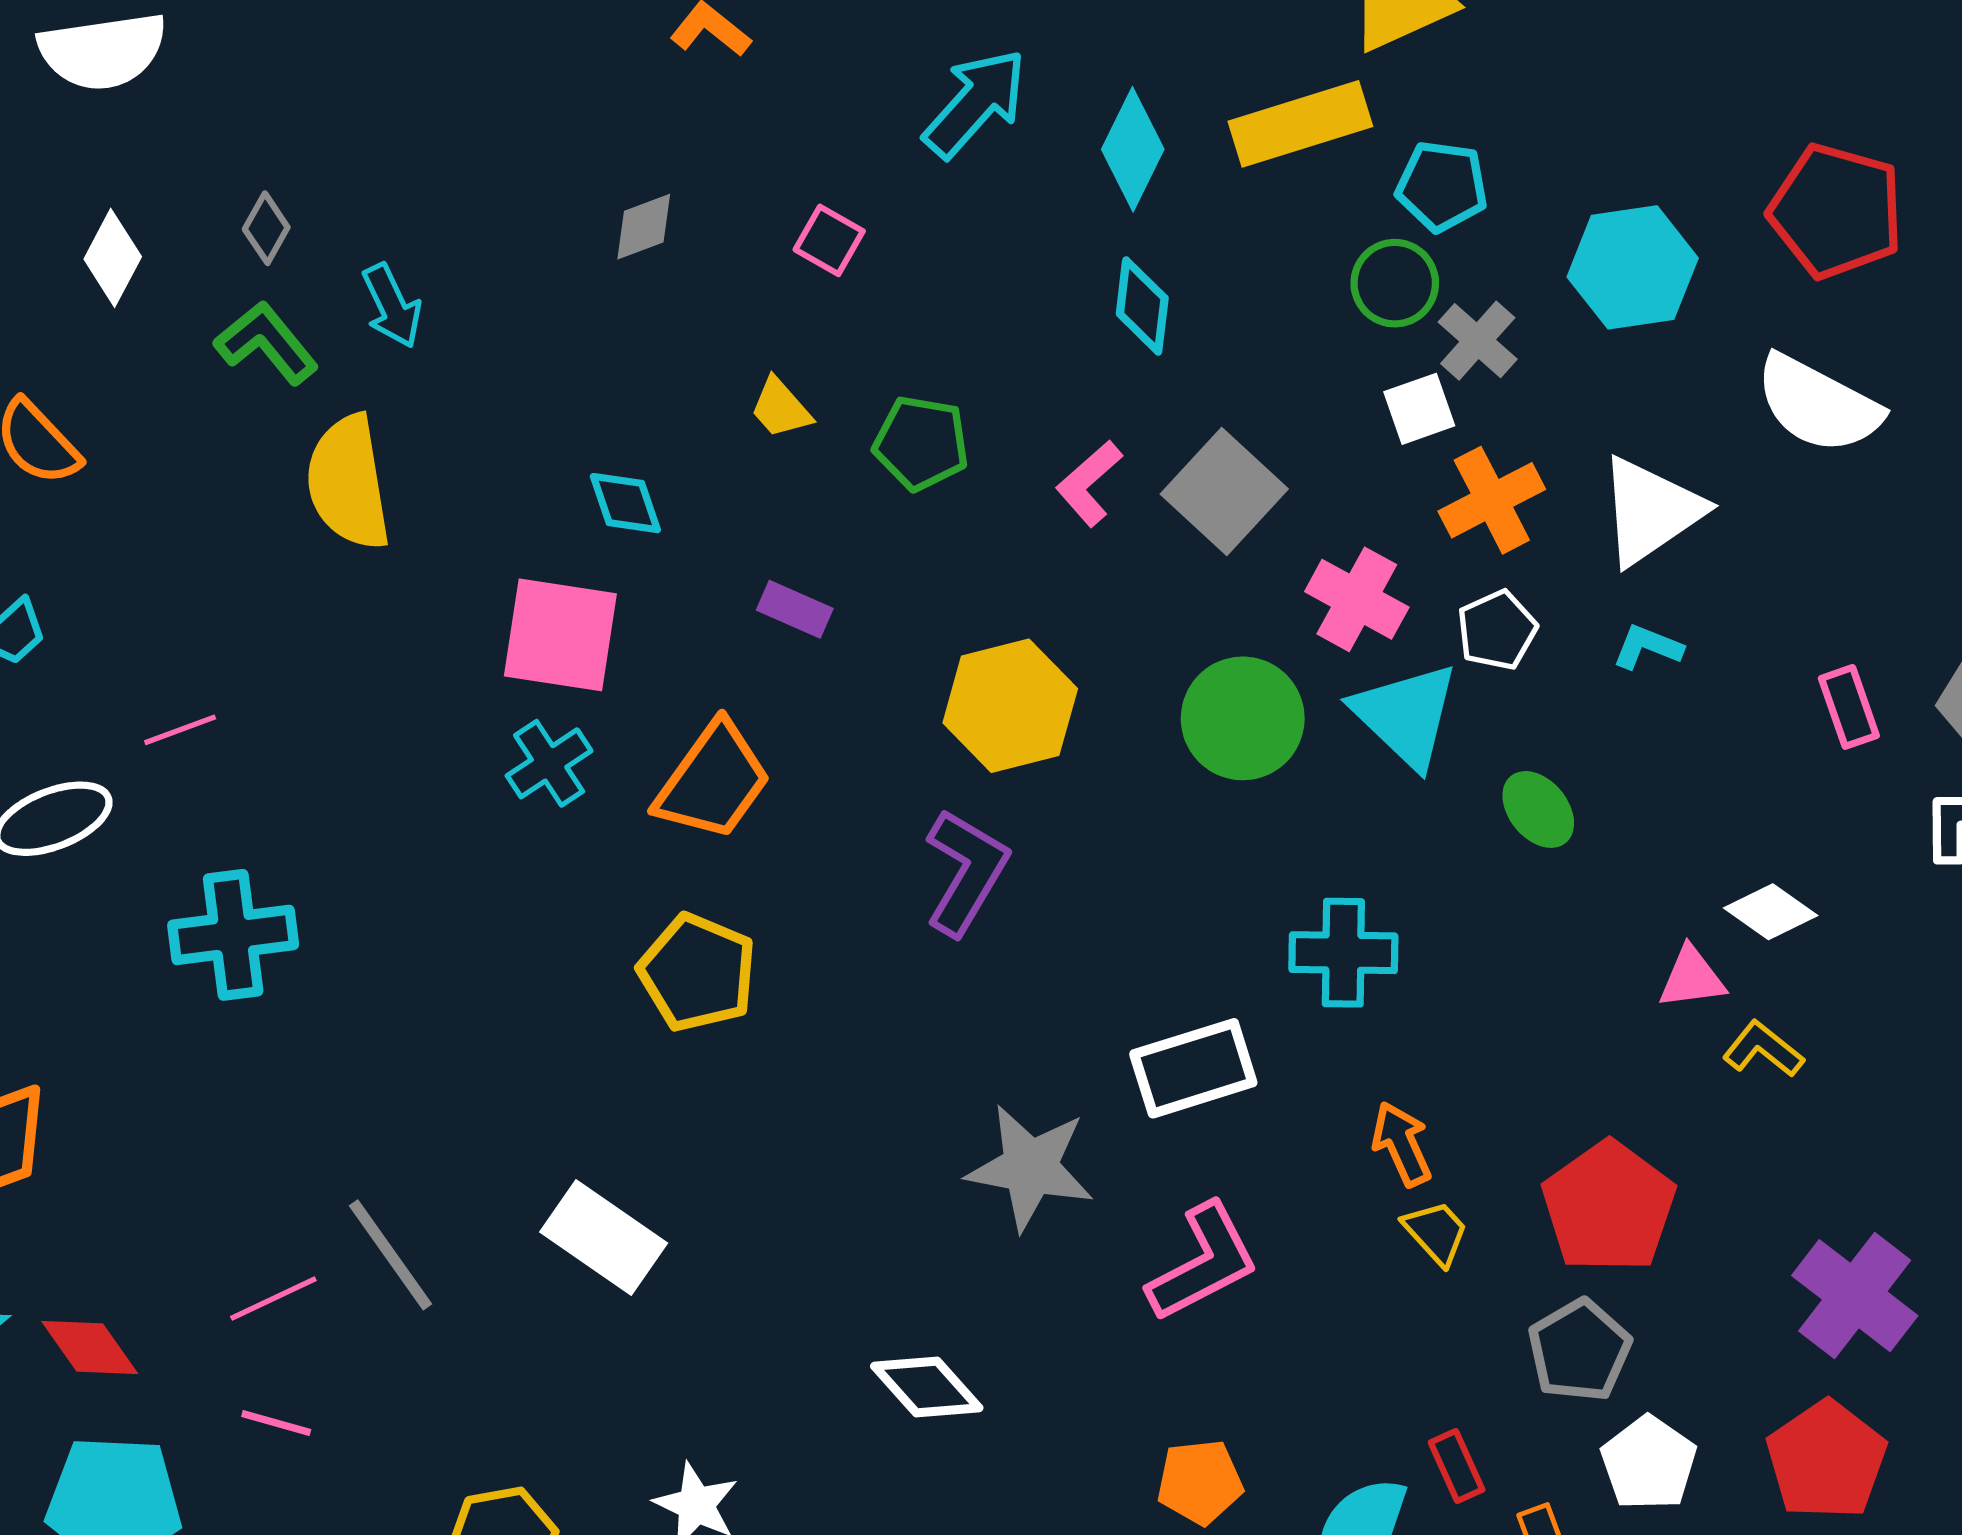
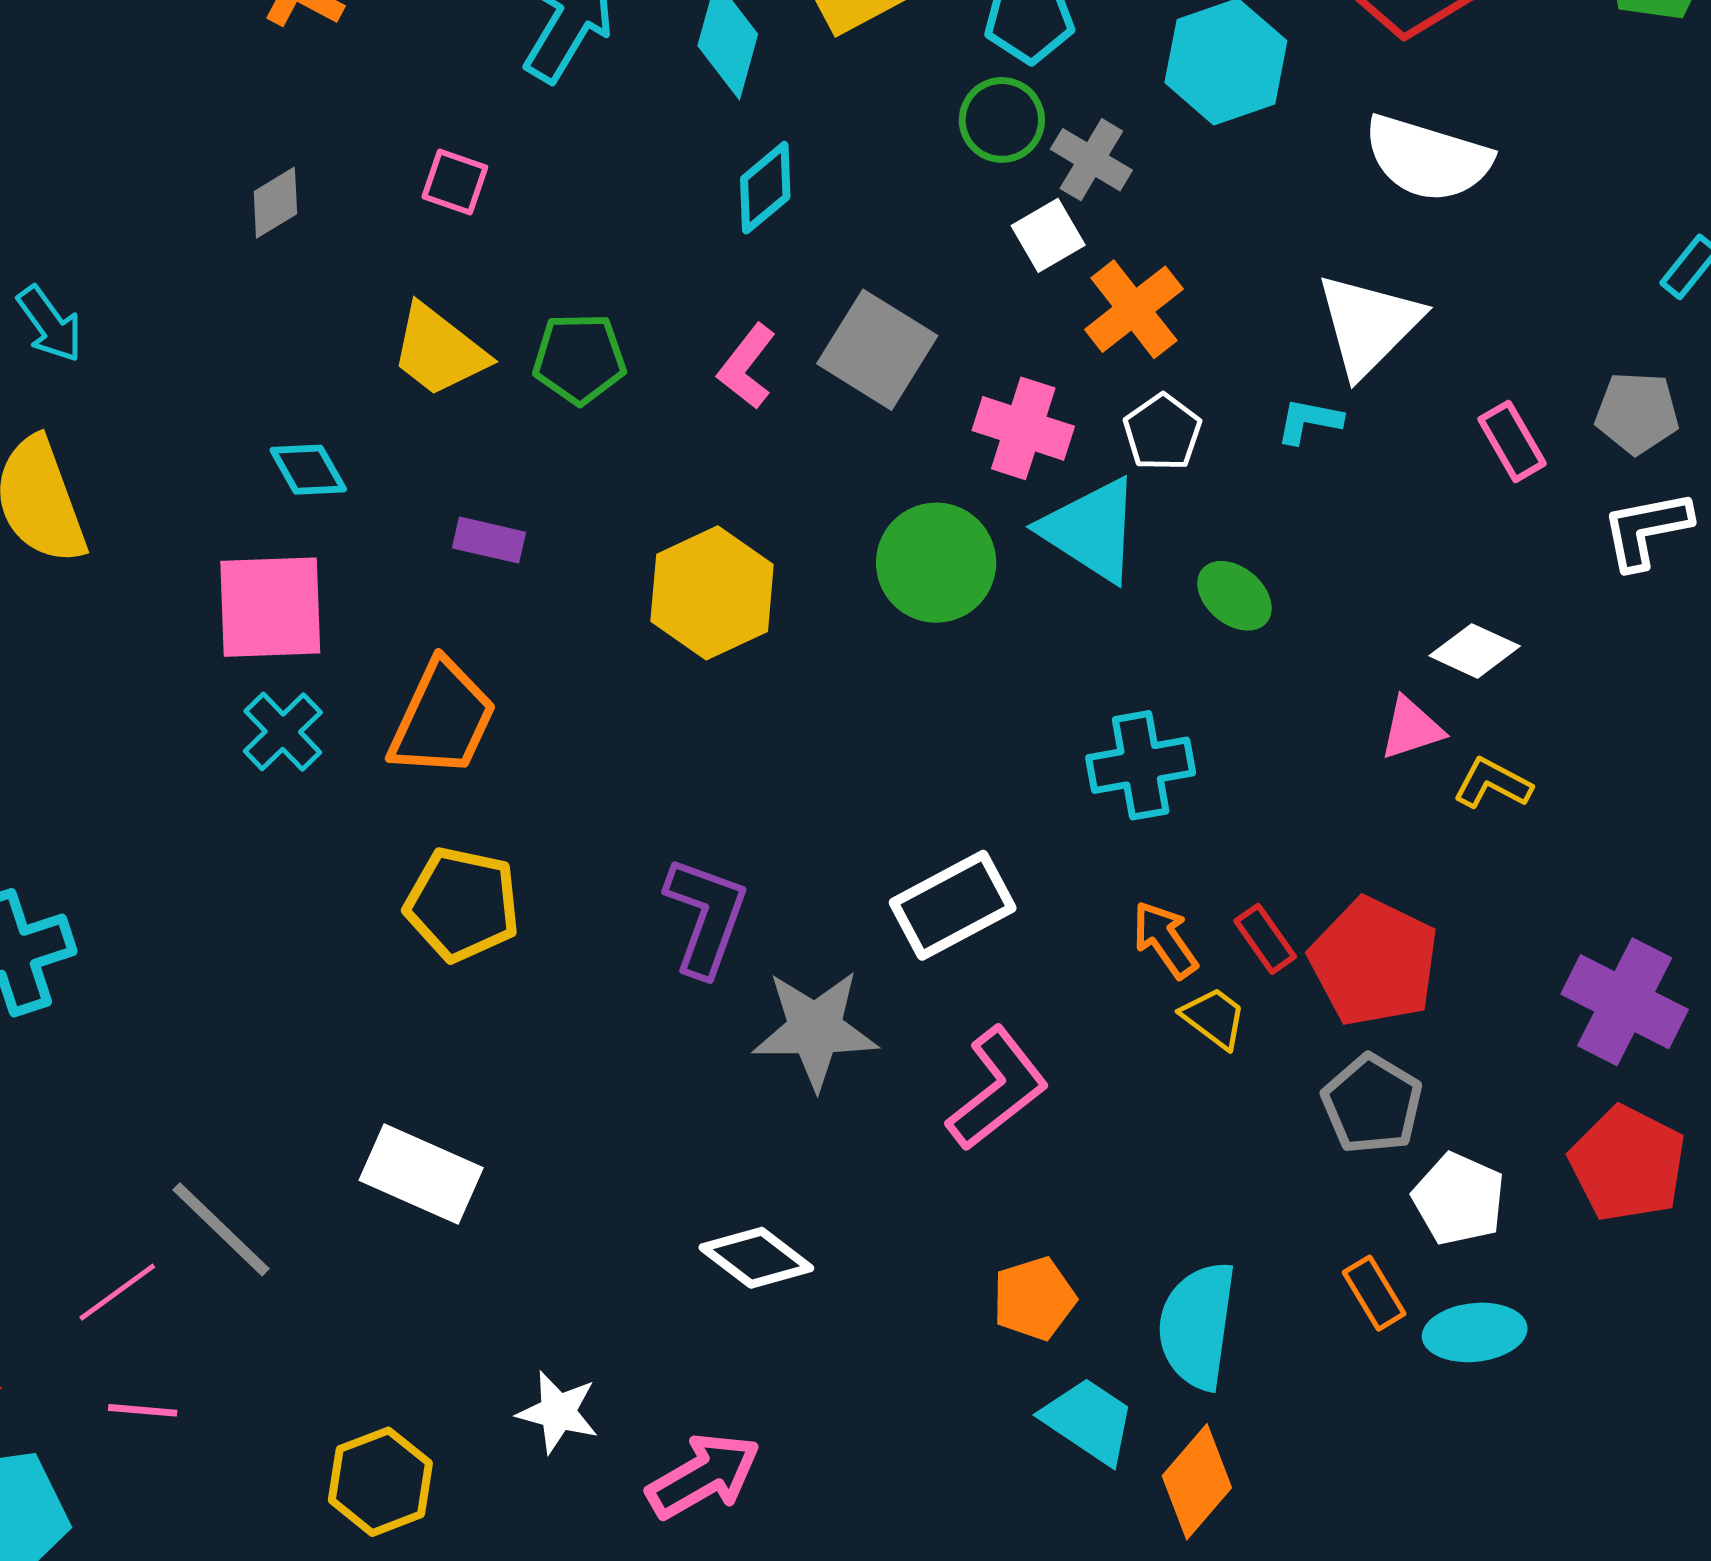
cyan diamond: (1142, 306) -> (765, 188), turned 54
yellow trapezoid: (781, 408) -> (439, 351), size x1.6
white triangle: (1651, 511) -> (1369, 325), moved
purple L-shape: (966, 872) -> (706, 916), moved
cyan cross: (1343, 953) -> (1141, 765), moved
red rectangle: (1457, 1466) -> (1265, 939), moved

